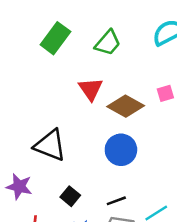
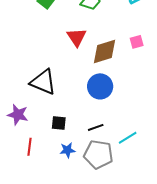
brown diamond: (126, 106) -> (104, 51), turned -48
black square: (70, 196) -> (59, 123), turned -35

